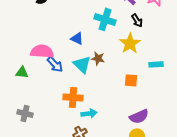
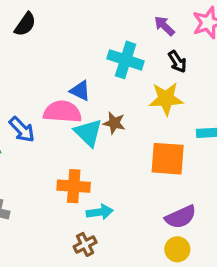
yellow star: (130, 43) -> (166, 99), turned 30
pink semicircle: (42, 51) -> (62, 112), moved
blue arrow: (55, 64) -> (22, 130), moved
orange square: (131, 80) -> (168, 159), size x1.6

